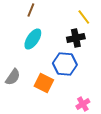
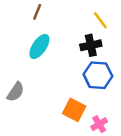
blue hexagon: (65, 64) -> (98, 75), moved
orange square: (44, 83) -> (74, 110), moved

